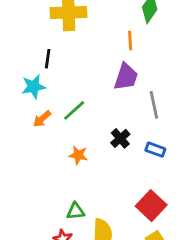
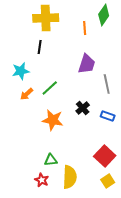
orange line: (130, 40) -> (85, 28), moved
black line: (48, 59) -> (40, 47), moved
orange star: (78, 155) -> (53, 120), size x1.5

